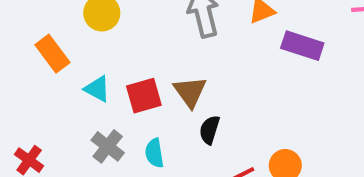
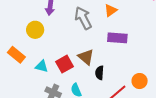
purple rectangle: (302, 46) -> (117, 38), moved

